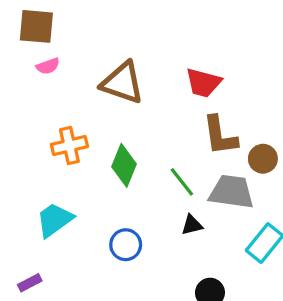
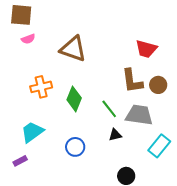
red trapezoid: (203, 83) -> (146, 49), moved
brown circle: (263, 159) -> (158, 85), moved
purple rectangle: (30, 283) -> (20, 161), moved

